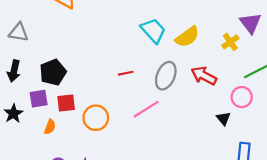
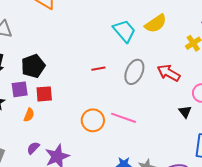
yellow semicircle: (187, 37) -> (156, 23), moved
pink line: (146, 109) -> (124, 118), moved, turned 50
orange circle: (96, 118) -> (93, 120), moved

